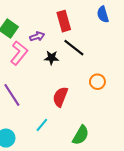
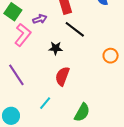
black star: (52, 58) -> (56, 48), moved
orange circle: (97, 82) -> (111, 56), moved

